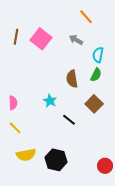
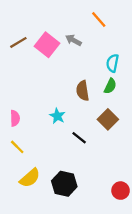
brown line: (16, 37) -> (18, 42), turned 49
gray arrow: (76, 40) -> (73, 40), moved
yellow semicircle: (26, 155) -> (30, 178), turned -30

